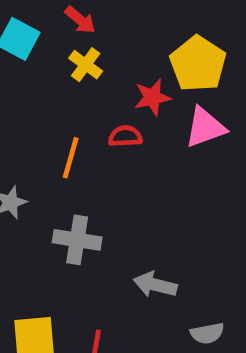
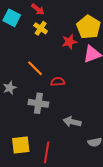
red semicircle: (125, 136) -> (58, 82), moved
orange line: (71, 158) -> (35, 68), turned -60

